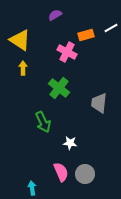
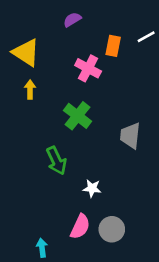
orange rectangle: (86, 35) -> (113, 46), turned -63
pink semicircle: (61, 172) -> (80, 227), turned 48

